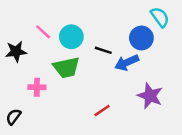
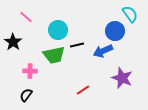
pink line: (43, 32) -> (26, 17), moved
black line: (103, 50) -> (77, 45), moved, turned -32
black star: (16, 52) -> (13, 42), turned -30
black semicircle: (14, 117) -> (26, 95), moved

